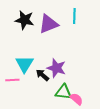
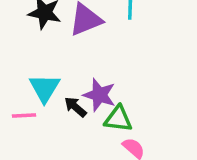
green triangle: (63, 92) -> (118, 119), moved

